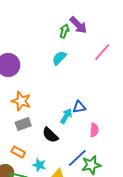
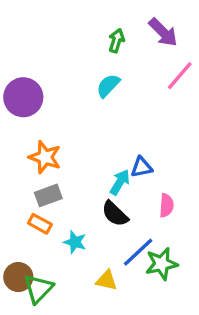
purple arrow: (78, 25) -> (163, 32), moved
black semicircle: (50, 135) -> (115, 214), moved
orange rectangle: (18, 152) -> (40, 224), moved
cyan star: (39, 165) -> (75, 242), moved

